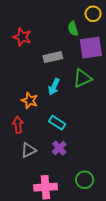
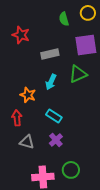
green semicircle: (73, 29) -> (64, 19), moved
gray triangle: (29, 150) -> (27, 142), turned 42
green circle: (85, 180) -> (71, 170), moved

